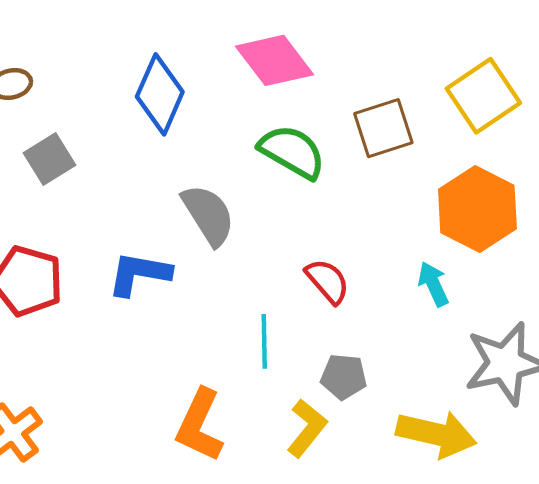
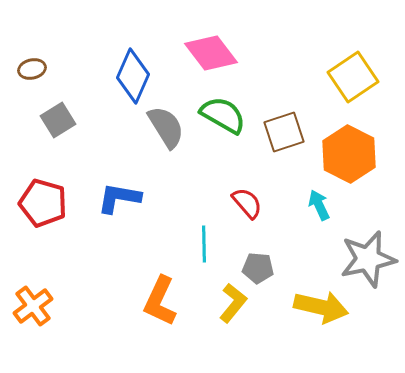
brown square: (383, 128) -> (284, 132), moved
gray semicircle: (208, 215) -> (166, 127), moved

